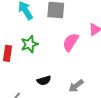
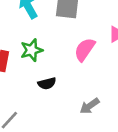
black semicircle: (44, 80) -> (47, 83), moved

